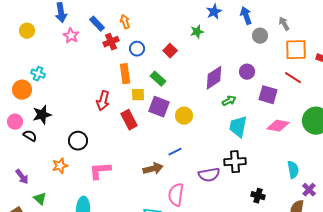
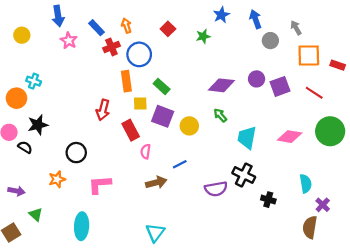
blue circle: (137, 49) -> (139, 54), size x1.5
red square: (170, 51) -> (168, 29), moved
purple diamond: (214, 78) -> (221, 85), turned 40
red line: (293, 78) -> (314, 93), moved
purple square: (268, 95) -> (280, 86), moved, turned -36
green arrow: (229, 101) -> (220, 115), moved, turned -104
black cross: (235, 162) -> (244, 175), turned 30
purple arrow: (22, 177) -> (16, 191), turned -42
pink semicircle: (176, 195) -> (146, 152), moved, size x0.6
black cross: (258, 196) -> (268, 200), moved

